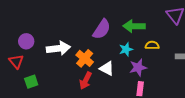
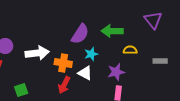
cyan star: (126, 49) -> (91, 54), moved
orange cross: (85, 58) -> (63, 63), turned -30
green square: (31, 82) -> (21, 90), moved

